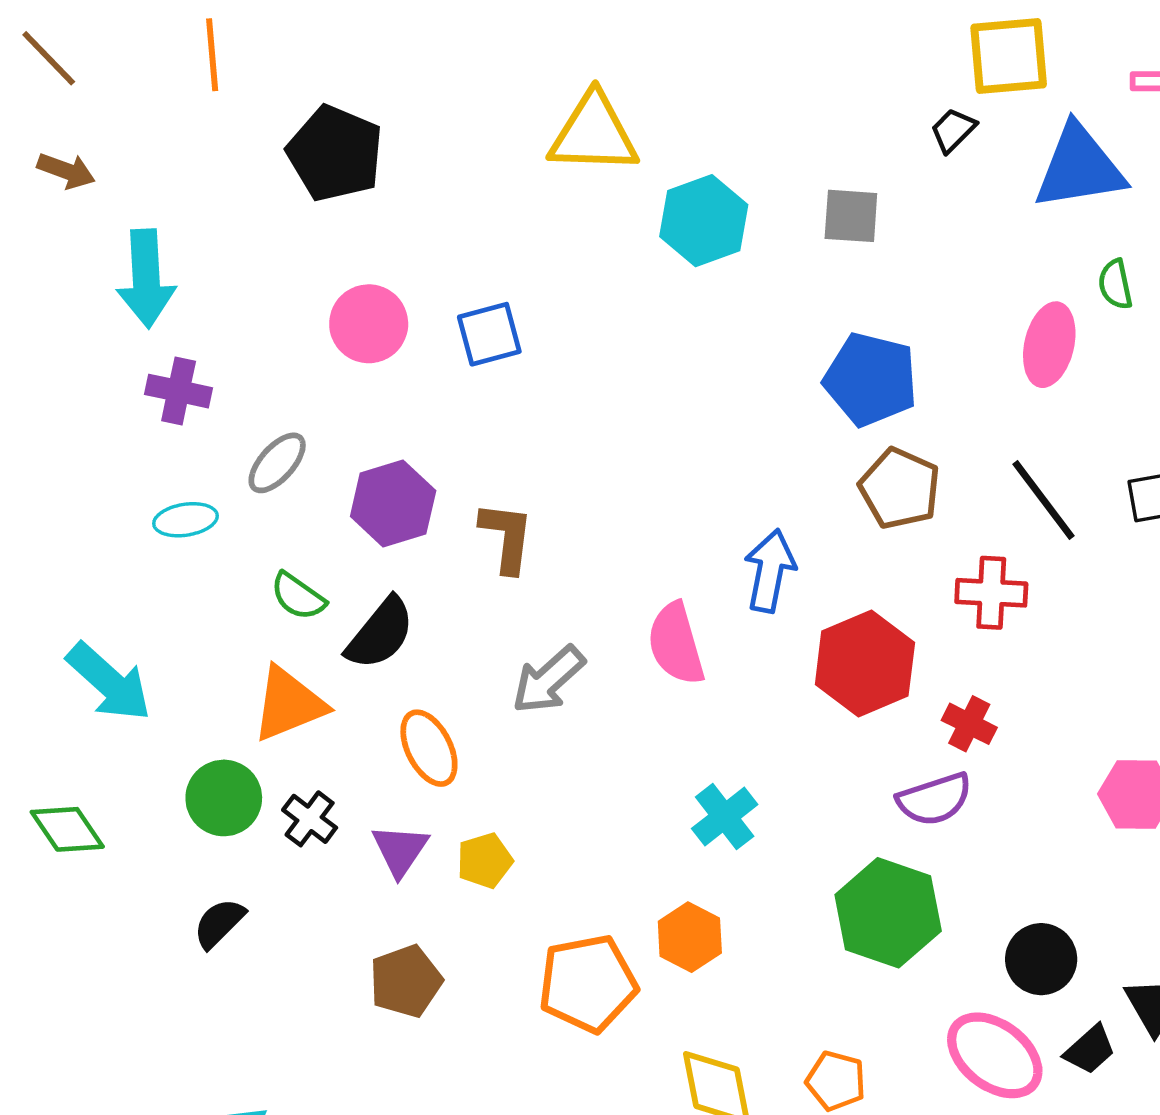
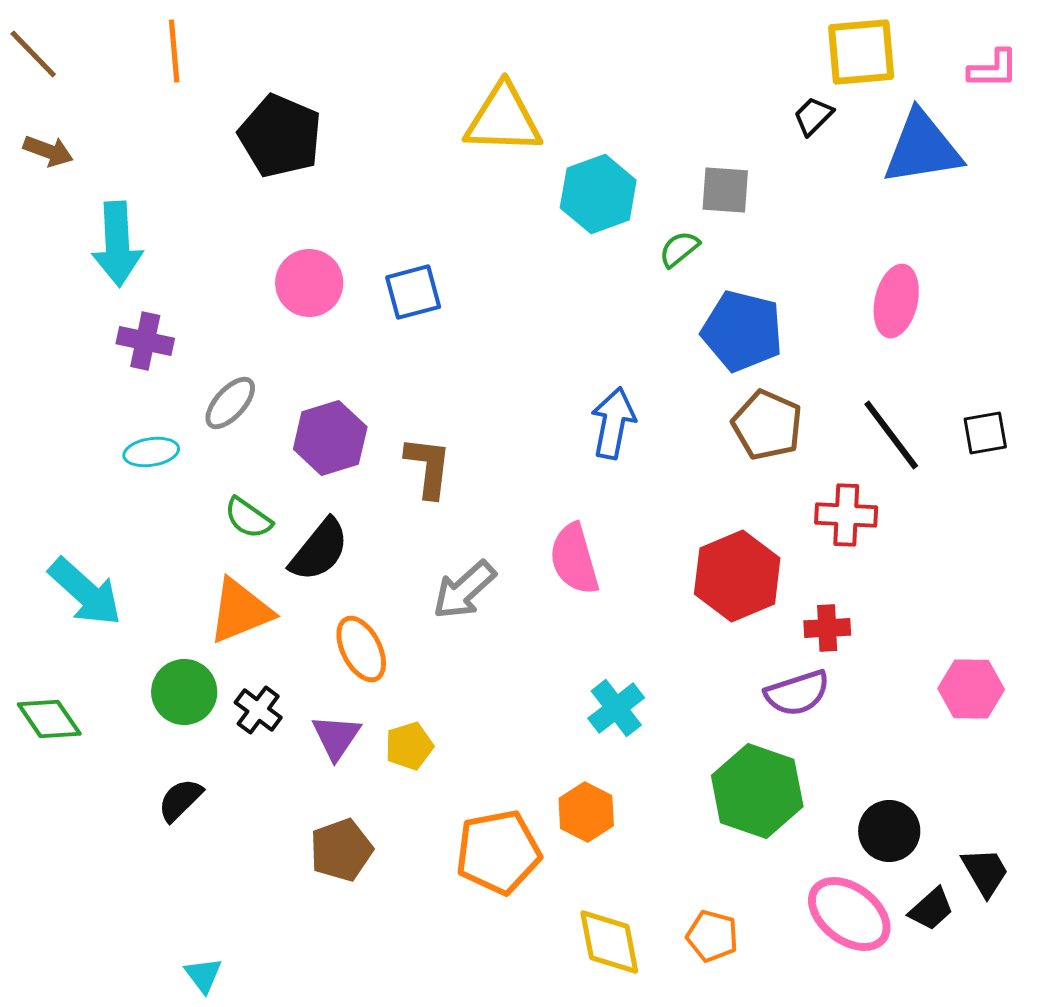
green semicircle: (1115, 284) -> (679, 249), moved, turned 63
blue arrow: (770, 571) -> (613, 423), moved
red cross: (969, 724) -> (827, 628), turned -30

